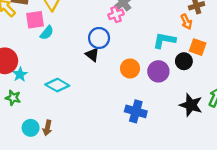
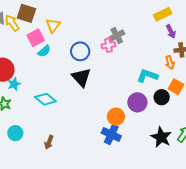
pink square: (35, 20) -> (36, 38), turned -30
blue circle: (99, 38) -> (80, 51), moved
black triangle: (92, 55) -> (81, 77), size x1.5
orange circle: (130, 68) -> (116, 117), moved
brown arrow: (47, 128) -> (49, 142), moved

